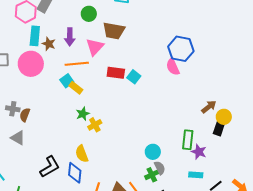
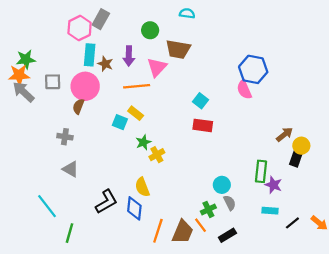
red rectangle: (116, 73) -> (203, 125), moved
cyan square: (67, 81) -> (120, 122), moved, turned -32
brown semicircle: (25, 115) -> (78, 106), moved
green cross: (152, 175) -> (208, 209), moved

